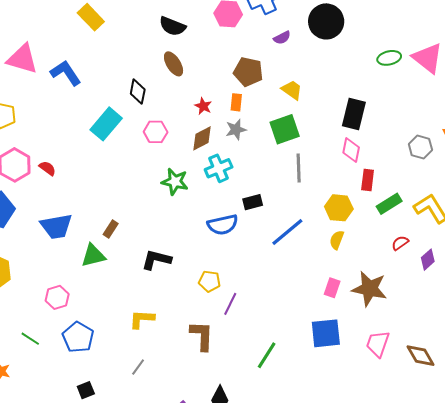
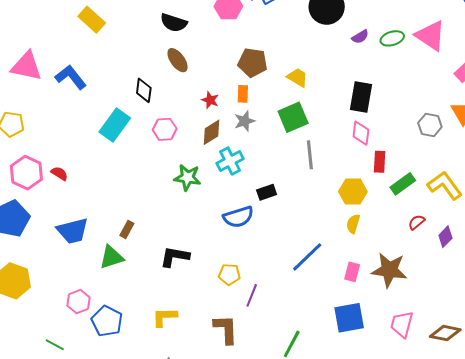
purple semicircle: (282, 38) -> (360, 37), moved
blue line: (287, 232) -> (307, 257), moved
blue pentagon: (78, 337) -> (107, 321), moved
brown diamond: (420, 356) -> (445, 333), turned -44

